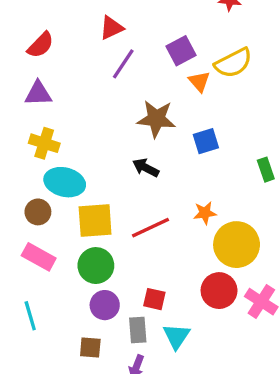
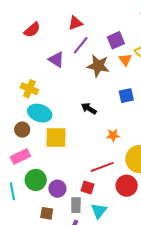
purple triangle: (38, 93) -> (56, 60), moved, turned 30
brown star: (156, 119) -> (98, 66), moved
orange star: (205, 213) -> (113, 135), moved
red line: (151, 228) -> (102, 167), moved
pink rectangle: (39, 257) -> (20, 156), turned -60
green circle: (96, 266) -> (36, 180), moved

